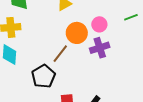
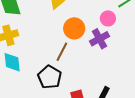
pink circle: (99, 24) -> (108, 18), moved

